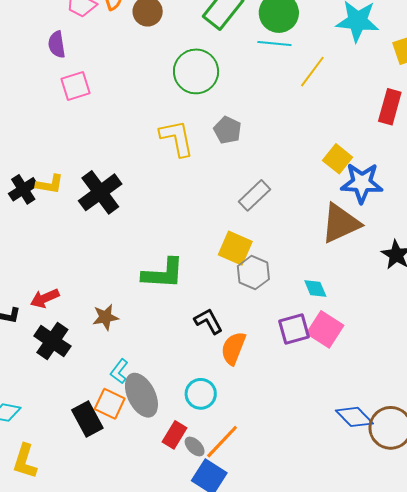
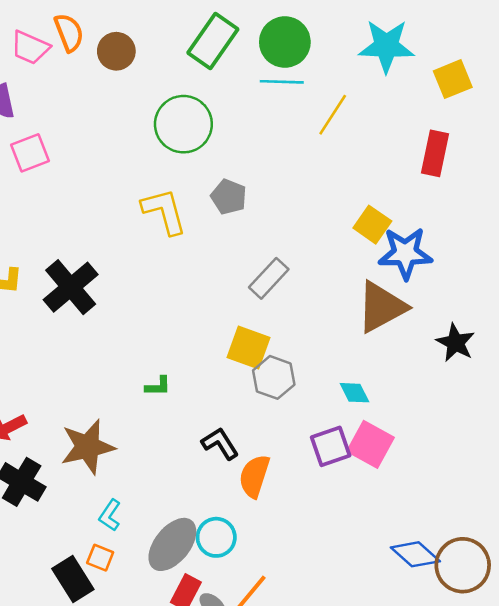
green L-shape: (163, 274) -> (158, 386), size x0.5
brown star: (105, 317) -> (88, 447), size x1.6
gray ellipse: (141, 395) -> (172, 544), moved, turned 69
orange square: (110, 404) -> (100, 558), size x0.7

